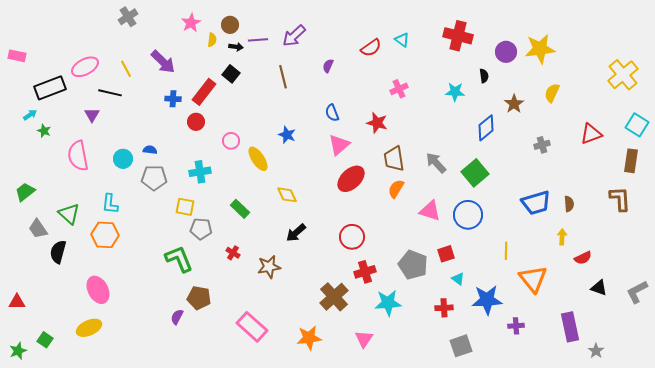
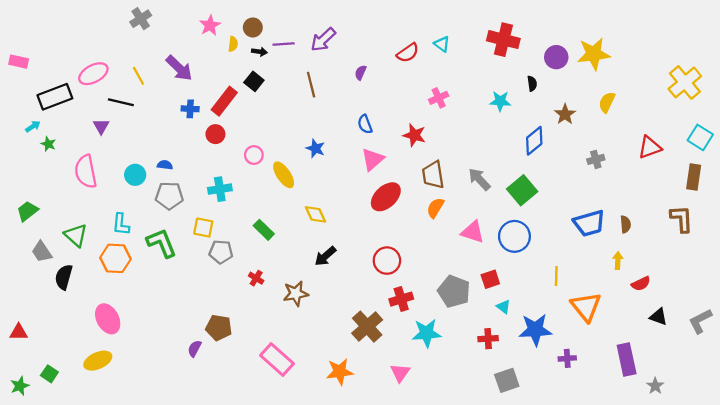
green L-shape: (179, 259) -> (162, 243), moved

